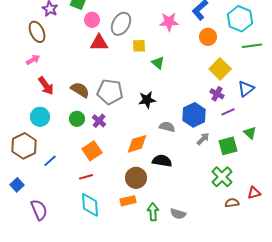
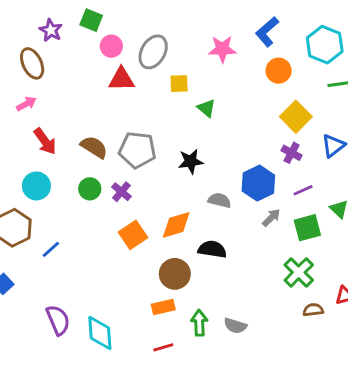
purple line: (228, 112) -> (303, 190), moved
orange square: (92, 151) -> (133, 235), moved
red line: (86, 177) -> (163, 347), moved
cyan diamond: (90, 205) -> (100, 333), moved
purple semicircle: (39, 210) -> (58, 320), moved

